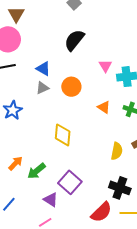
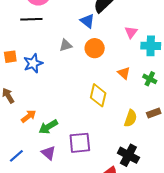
blue triangle: (43, 69) -> (87, 21), moved
yellow diamond: (63, 135) -> (98, 95), moved
purple square: (70, 182) -> (80, 143), turned 35
purple triangle: (51, 200) -> (48, 153), moved

